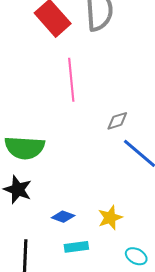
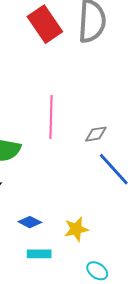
pink line: (71, 80) -> (51, 117), moved

